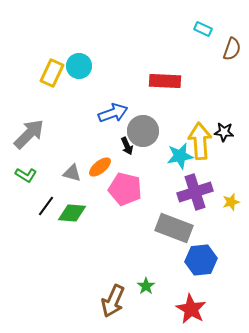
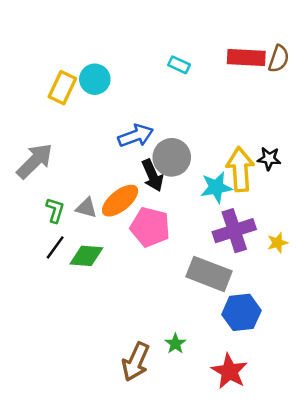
cyan rectangle: (203, 29) -> (179, 65), moved
red rectangle: (165, 81) -> (246, 58), moved
black arrow: (127, 146) -> (153, 175), size x1.5
orange ellipse: (100, 167) -> (120, 201), size x1.4
green L-shape: (26, 175) -> (55, 210), moved, turned -105

